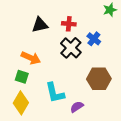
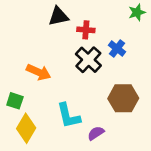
black triangle: (40, 25) -> (58, 16), moved
green square: (22, 77) -> (15, 101), moved

